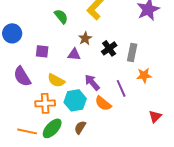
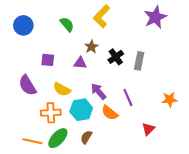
blue circle: (12, 33) -> (23, 25), moved
orange star: (144, 75) -> (170, 100), moved
red triangle: (155, 116) -> (148, 129), moved

